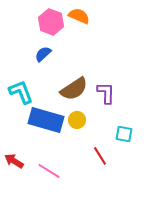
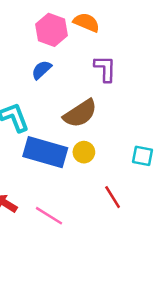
purple L-shape: (106, 93) -> (105, 69), moved
cyan square: (124, 134) -> (143, 156), moved

